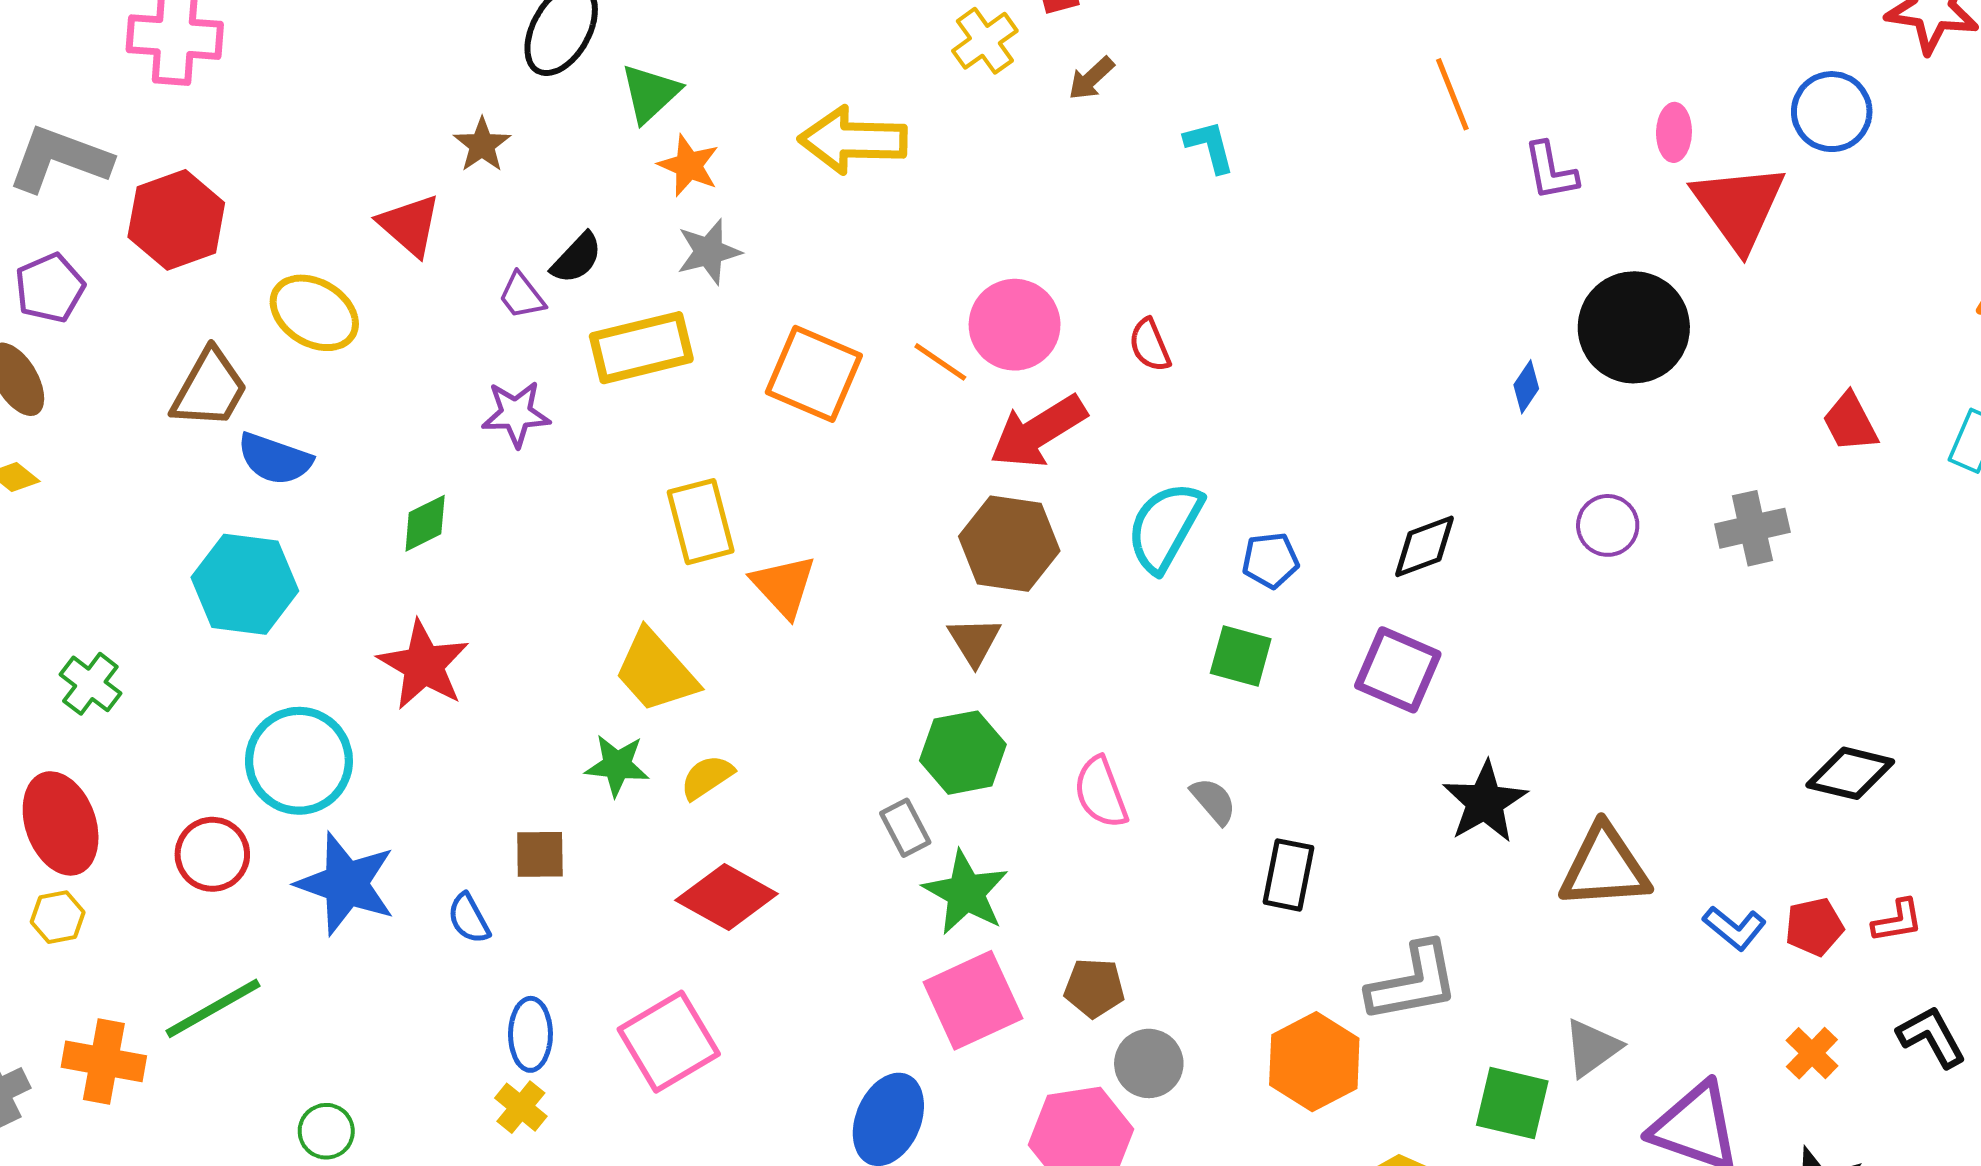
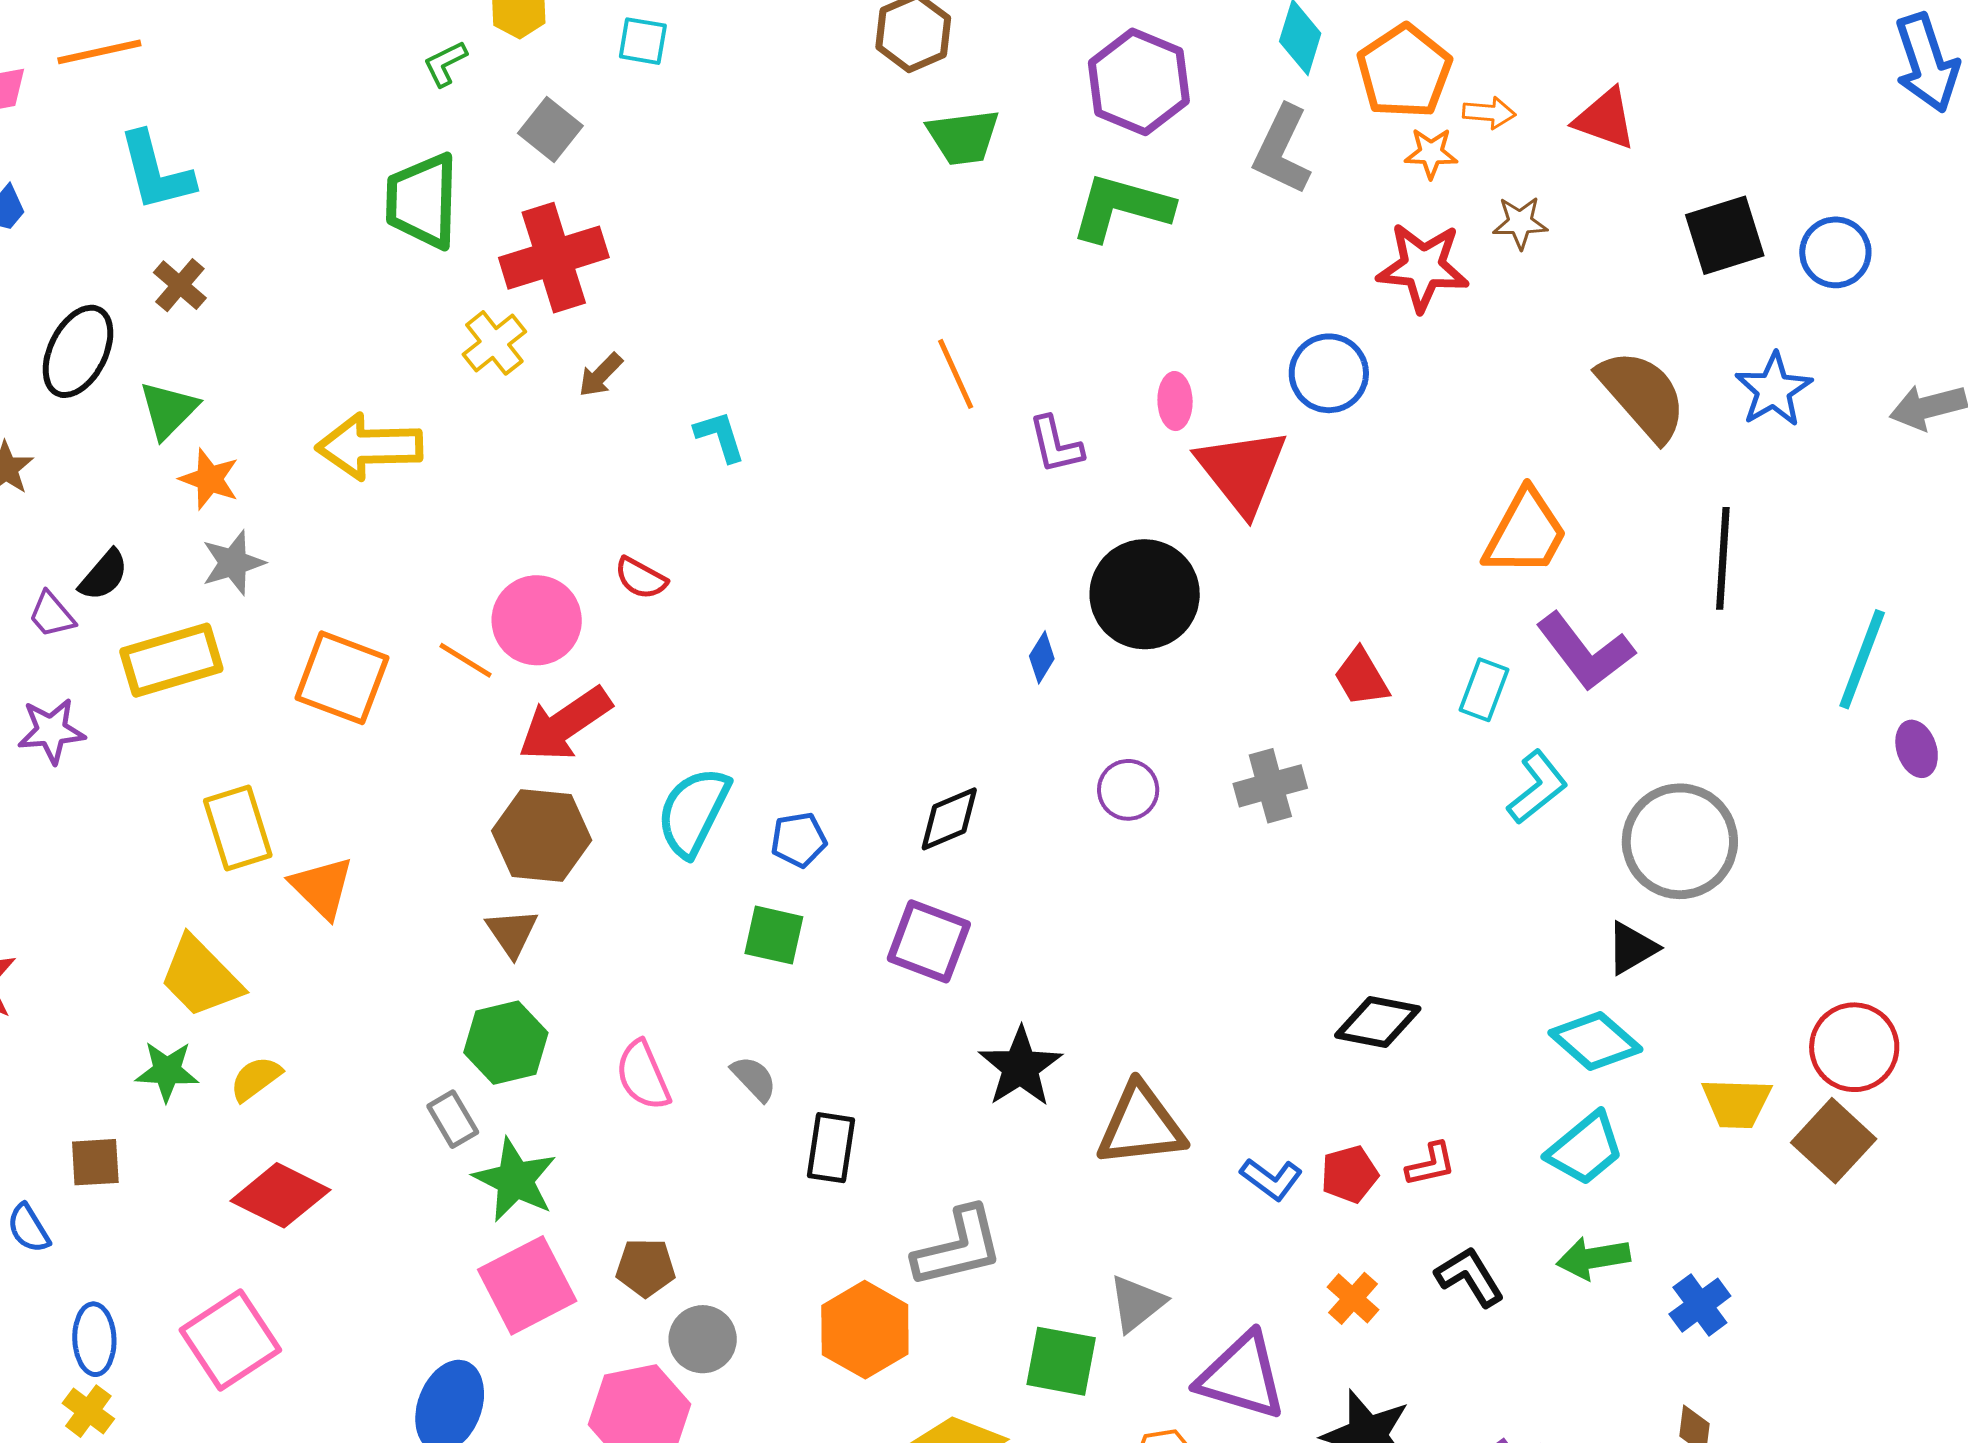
red semicircle: (1150, 345) -> (641, 578), moved, turned -36

